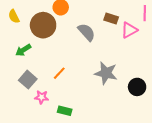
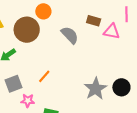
pink triangle: (129, 30) -> (112, 31), turned 42
gray star: (106, 73) -> (96, 89), moved, turned 30
gray square: (28, 80) -> (13, 84), turned 30

